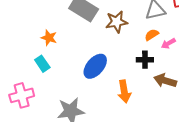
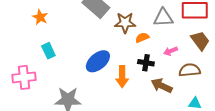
orange semicircle: (152, 35) -> (142, 38), moved
orange star: (49, 38) -> (40, 17), moved
orange arrow: (124, 91) -> (122, 77), moved

